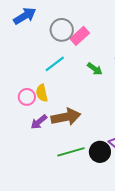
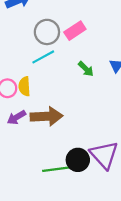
gray circle: (62, 30) -> (47, 32), moved
green line: (71, 152) -> (58, 169), moved

